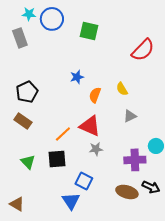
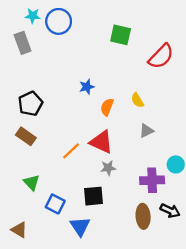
green square: (89, 31) -> (121, 35), moved
black square: (57, 159) -> (93, 196), moved
blue square: (84, 181) -> (55, 204), moved
brown ellipse: (127, 192) -> (143, 216), turned 70

